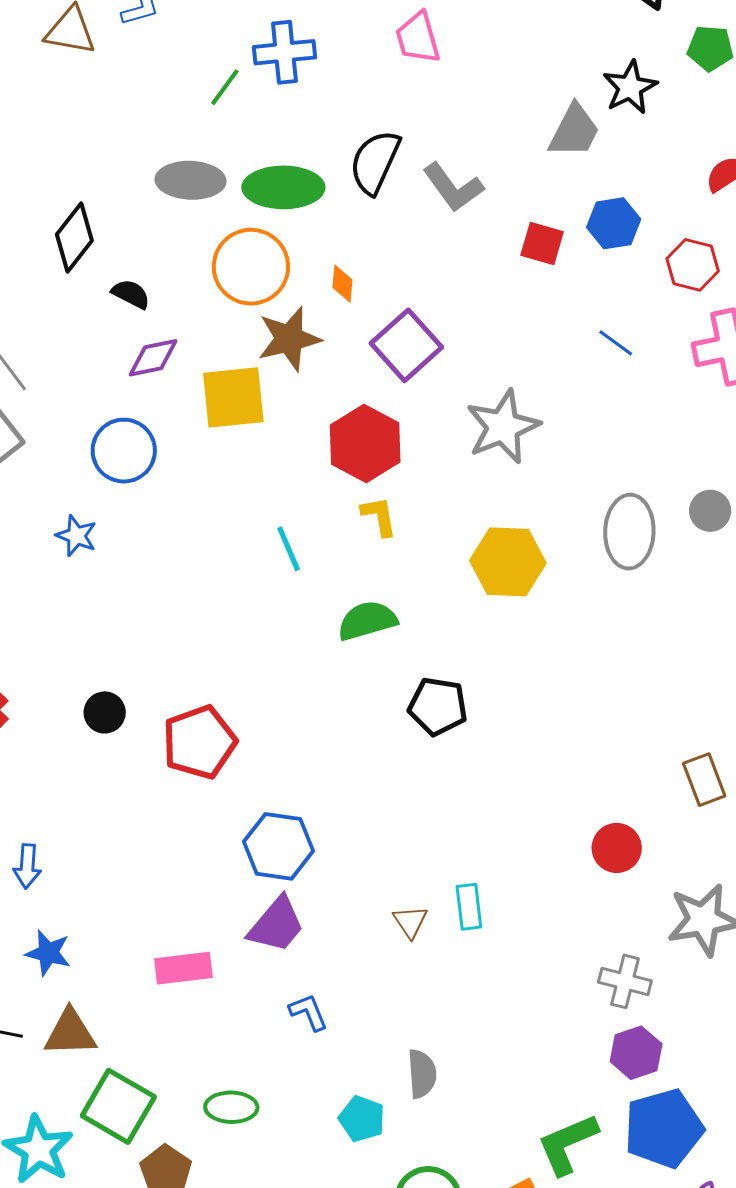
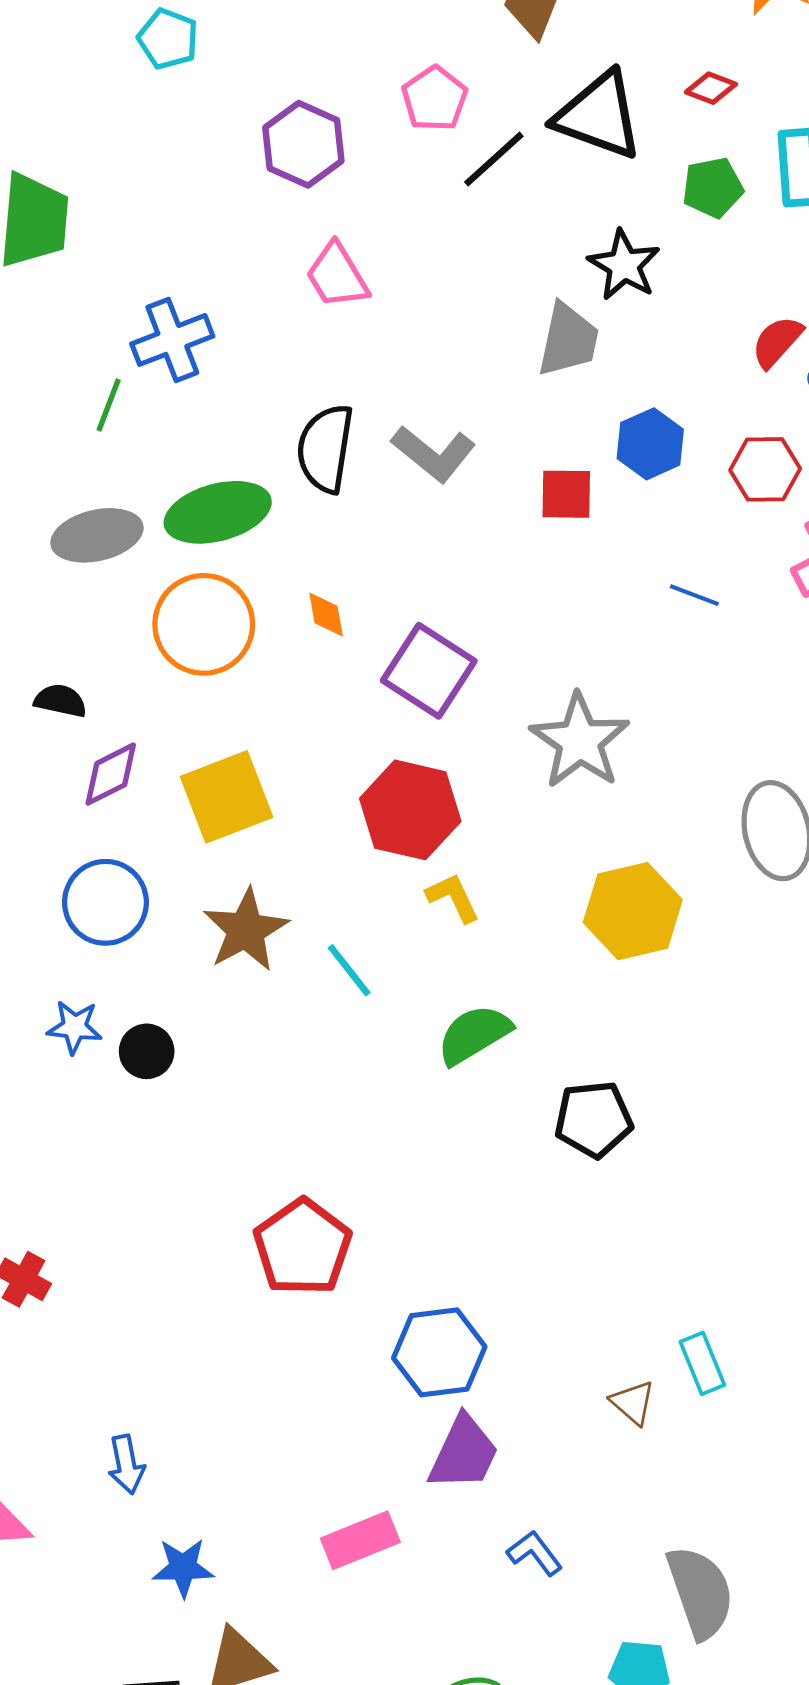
brown star: (289, 339) -> (246, 930), moved
black circle: (105, 712) -> (147, 1051), moved
gray semicircle: (422, 1074) -> (700, 1592), size x1.5

